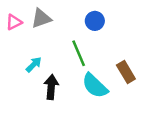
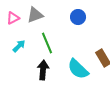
green line: (79, 53) -> (47, 43), moved
cyan arrow: (34, 65) -> (19, 46), moved

